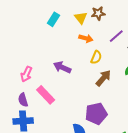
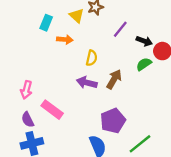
orange arrow: (86, 38) -> (65, 40), moved
yellow semicircle: (96, 57) -> (92, 58), moved
purple arrow: (62, 67) -> (87, 83), moved

